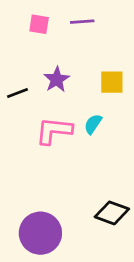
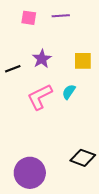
pink L-shape: (54, 131) -> (40, 97), turned -32

